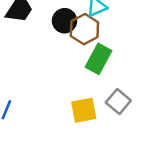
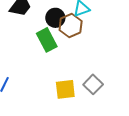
green rectangle: (98, 59) -> (47, 40), moved, turned -60

